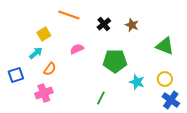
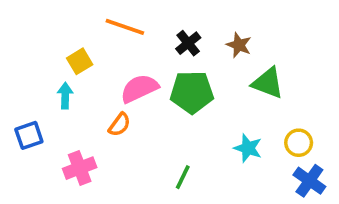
green triangle: (165, 46) -> (268, 83), moved
pink semicircle: (77, 49) -> (139, 88), size x1.5
cyan arrow: (36, 53) -> (65, 96), turned -48
green pentagon: (115, 61) -> (192, 92), moved
orange semicircle: (50, 69) -> (119, 125), moved

